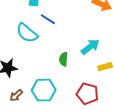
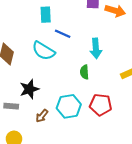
cyan arrow: (90, 47) -> (96, 48), moved, turned 132
red pentagon: (87, 94) -> (101, 105), moved

